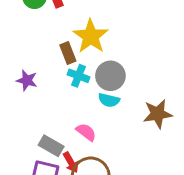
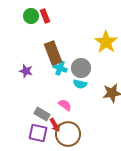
yellow star: (91, 36) -> (106, 42), moved
brown rectangle: (68, 53) -> (53, 53), size x1.6

